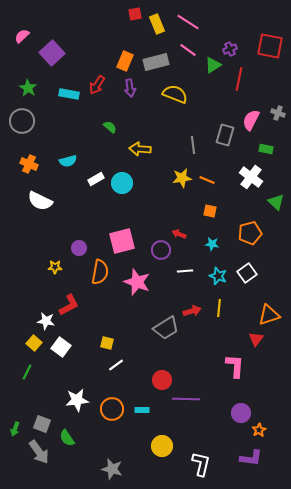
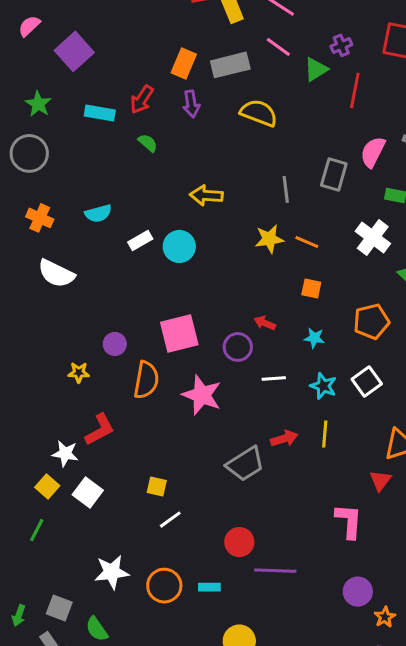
green semicircle: (110, 127) -> (148, 143), moved

